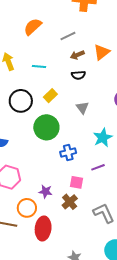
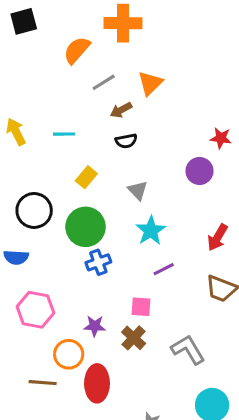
orange semicircle: (33, 27) -> (77, 50), moved
orange triangle: (102, 52) -> (150, 83), moved
black circle: (21, 101) -> (34, 210), moved
cyan star: (103, 138) -> (151, 231), moved
blue cross: (68, 152) -> (98, 262), moved
purple line: (98, 167) -> (164, 269), moved

